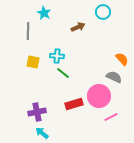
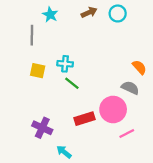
brown arrow: (78, 27) -> (89, 12), moved
purple cross: (37, 112) -> (42, 128), turned 36
cyan arrow: (42, 133) -> (64, 152), moved

